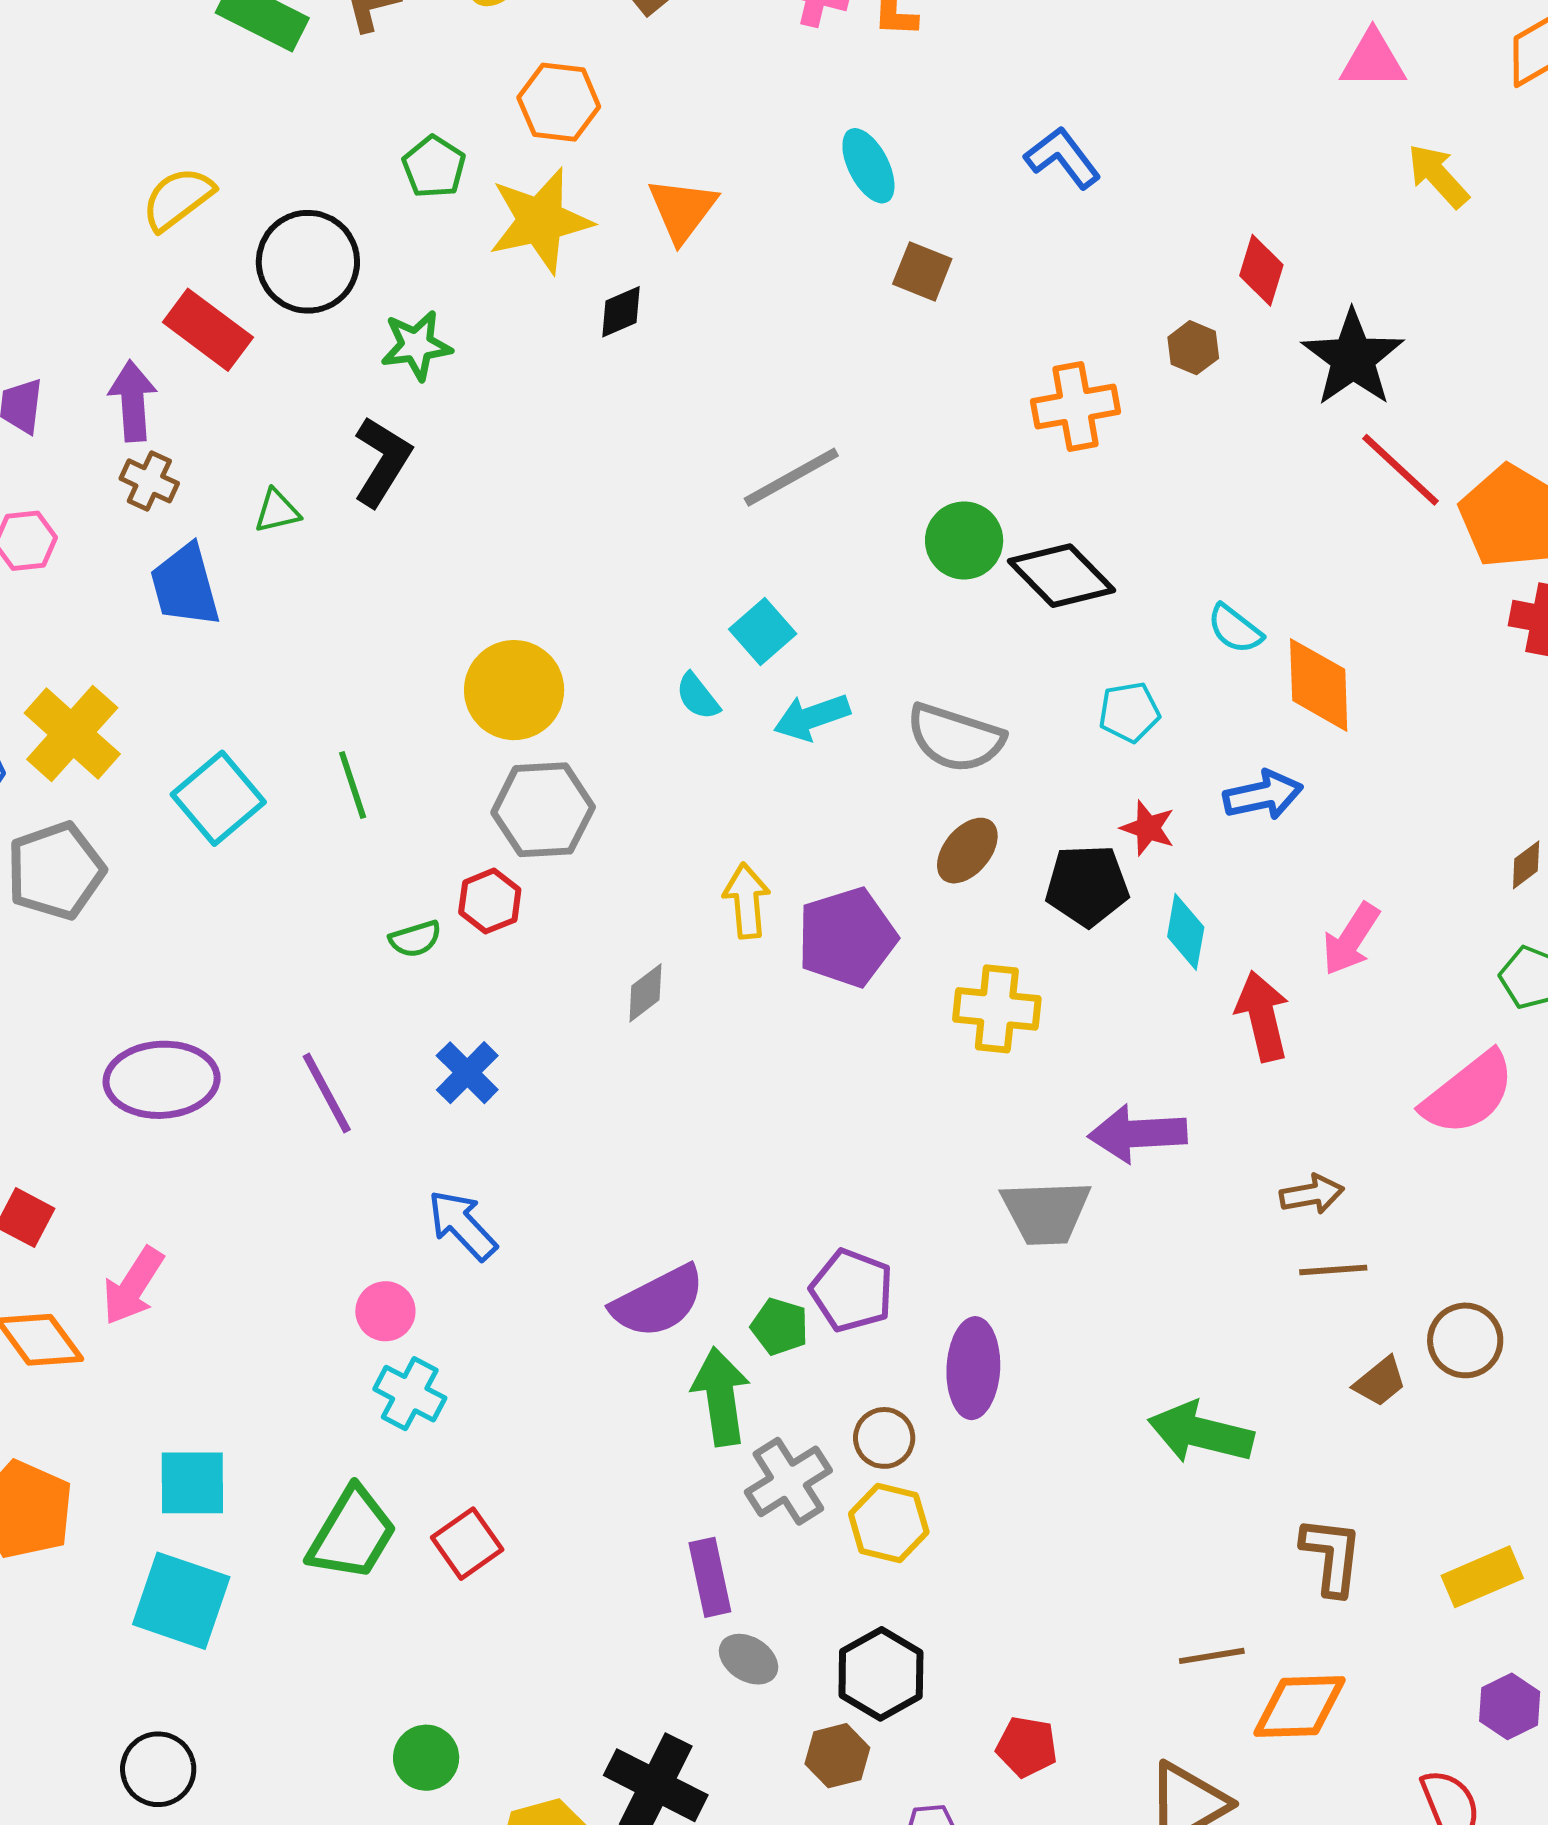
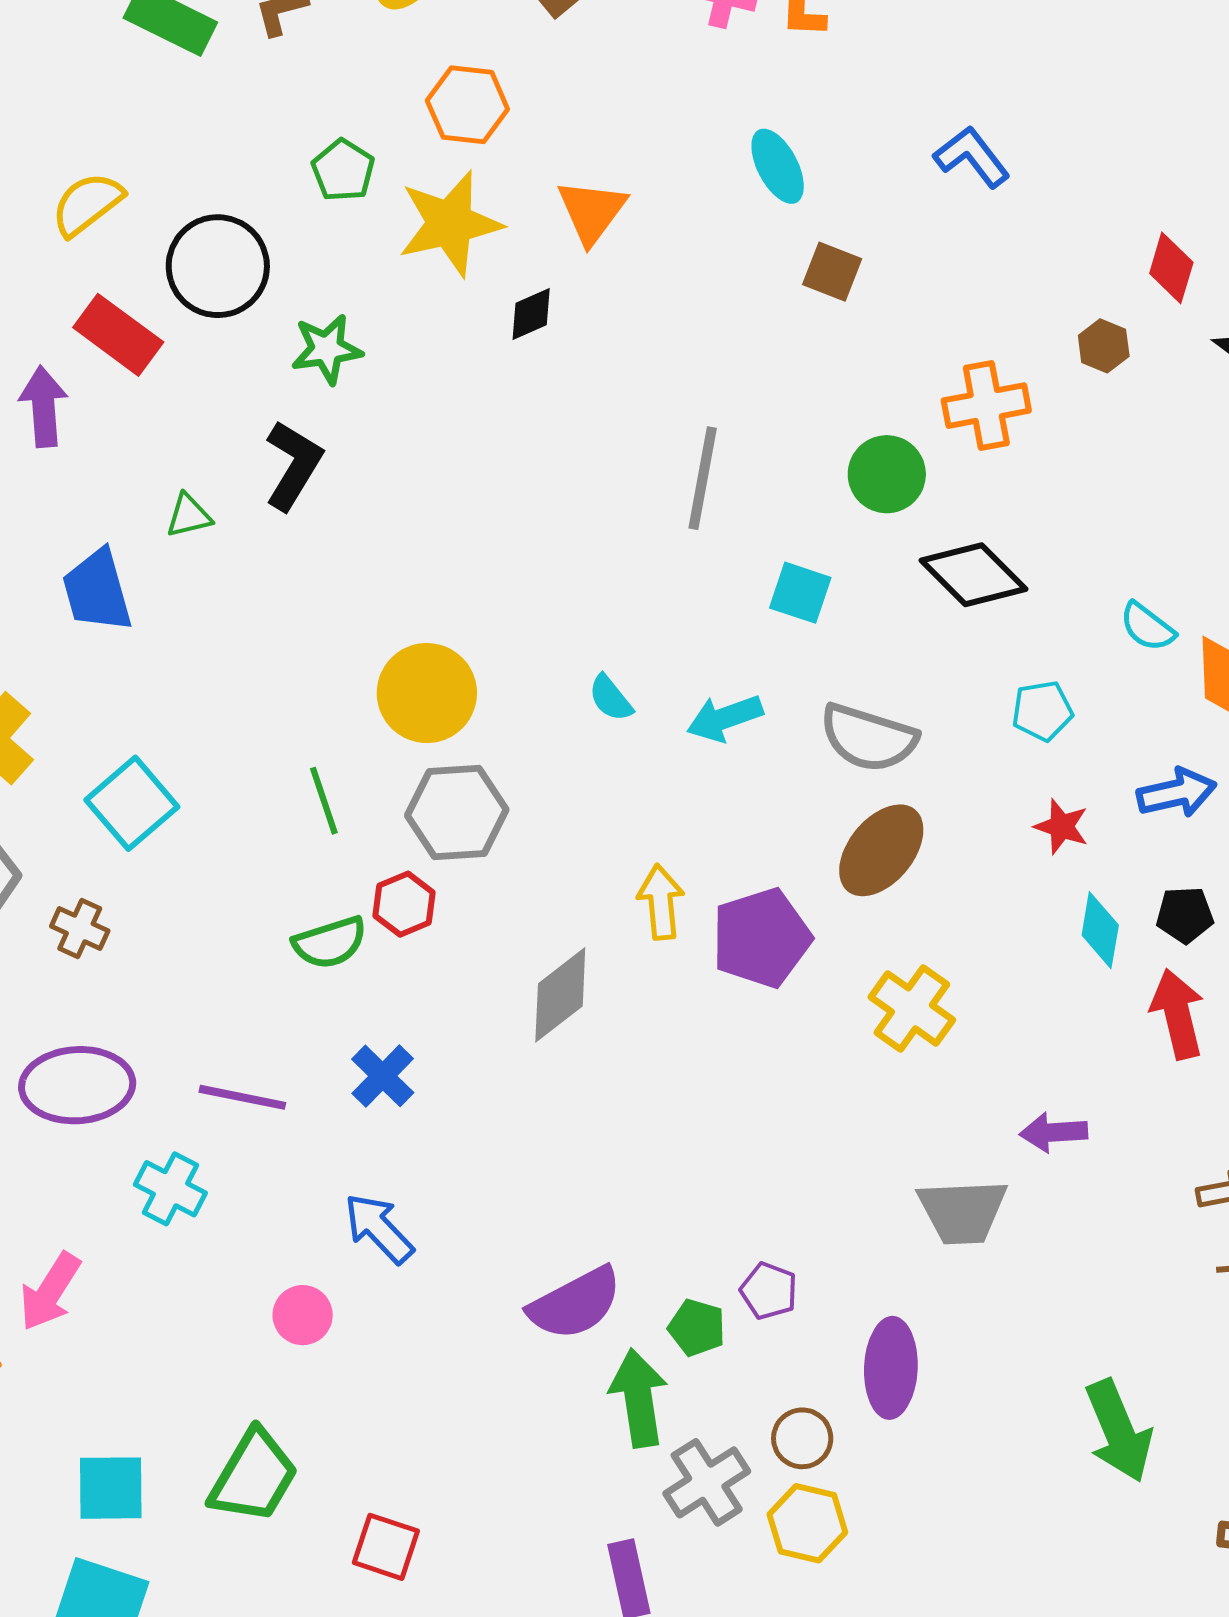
gray line: (791, 477) -> (703, 478), turned -50
brown cross: (149, 481) -> (80, 929), moved
green circle: (964, 540) -> (887, 474), moved
cyan square: (763, 632) -> (800, 593), moved, turned -30
green line: (353, 785) -> (324, 801), moved
brown ellipse: (967, 851) -> (881, 850), size x1.4
black pentagon: (1087, 885) -> (1185, 915), moved, size x0.7
green semicircle: (415, 939) -> (330, 943), size x1.4
gray diamond: (645, 993) -> (560, 995), size x1.6
yellow cross: (997, 1009) -> (912, 1008), turned 30
purple line: (327, 1093) -> (242, 1097), turned -50
purple arrow: (1138, 1134) -> (1054, 1132), size x0.7
purple pentagon: (852, 1290) -> (769, 1291), size x0.7
cyan cross: (410, 1394) -> (170, 1189), moved
green arrow: (1201, 1433) -> (1119, 1431), turned -126
green trapezoid: (352, 1534) -> (254, 1476), moved
red square: (467, 1544) -> (386, 1547), turned -36

